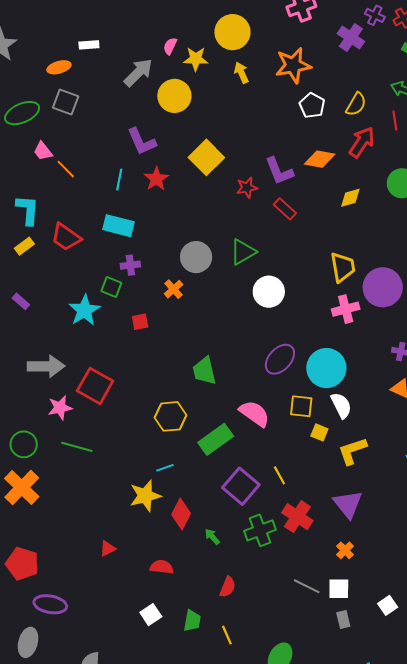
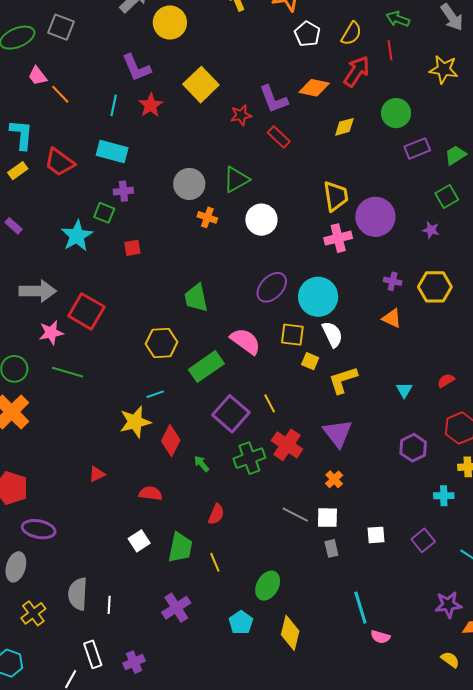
orange cross: (174, 289) -> (207, 217), moved, turned -30
white square: (388, 605) -> (376, 535), turned 30
green trapezoid: (192, 621) -> (180, 547), size x1.4

